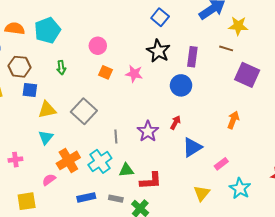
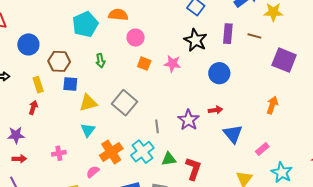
orange semicircle: (15, 28) -> (118, 15), moved
brown line: (226, 48) -> (254, 36), moved
purple rectangle: (192, 57) -> (228, 34), moved
red arrow: (175, 123) -> (215, 110), turned 56
blue triangle: (192, 147) -> (233, 134), turned -35
red L-shape: (151, 181) -> (193, 169), turned -65

